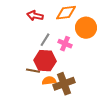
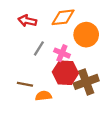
red hexagon: (45, 61) -> (65, 73), moved
brown cross: (64, 84) -> (86, 82), moved

